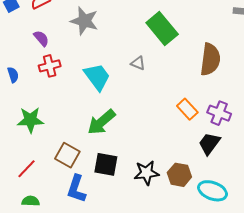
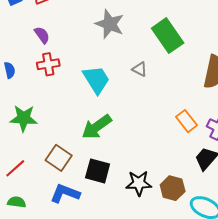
gray star: (84, 21) -> (110, 24), moved
blue L-shape: (76, 189) -> (65, 193), turned 88

